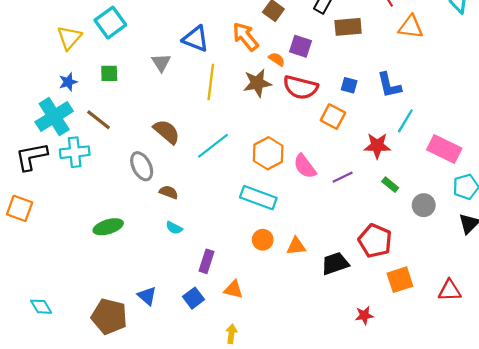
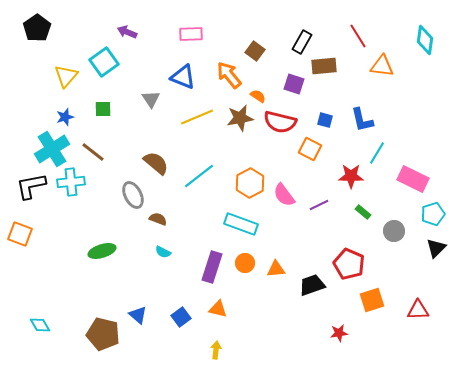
purple square: (300, 46) -> (294, 84), moved
yellow line: (211, 82) -> (197, 117), turned 60
purple rectangle: (206, 261) -> (212, 267), moved, size x1.4

